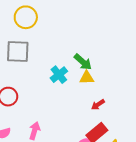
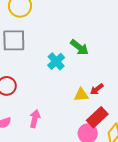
yellow triangle: (87, 78) -> (81, 95), moved

